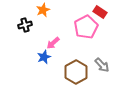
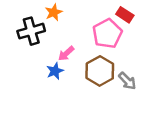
black cross: (25, 25) -> (31, 31), size x1.5
brown hexagon: (76, 72) -> (100, 71), moved

